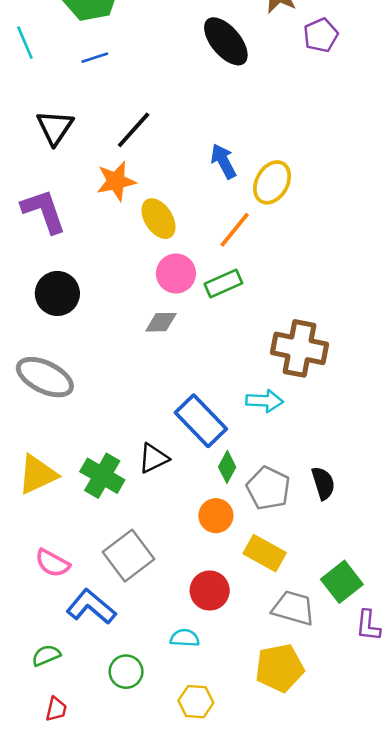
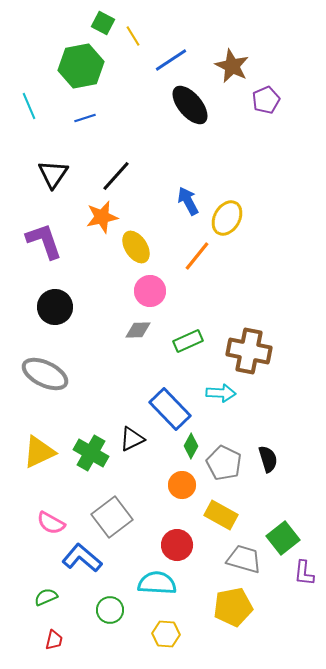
green rectangle: (223, 283) -> (188, 341), moved
cyan semicircle: (185, 638) -> (157, 583), size x1.6

